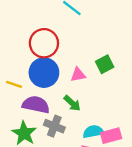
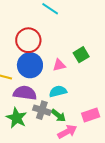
green arrow: (72, 103) -> (58, 115), moved
cyan semicircle: (93, 132) -> (58, 91), moved

